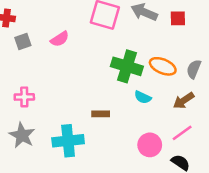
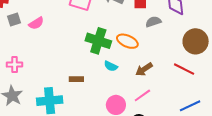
pink semicircle: (60, 39) -> (36, 23), moved
gray semicircle: (194, 69) -> (153, 22), moved, turned 49

